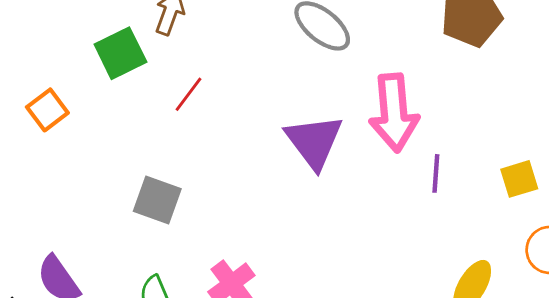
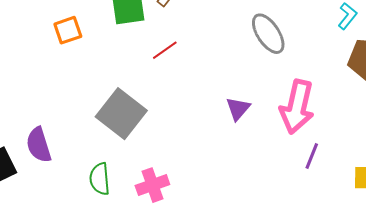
purple triangle: (314, 142) -> (238, 109), size x0.6
gray square: (157, 200) -> (121, 114), size x1.4

